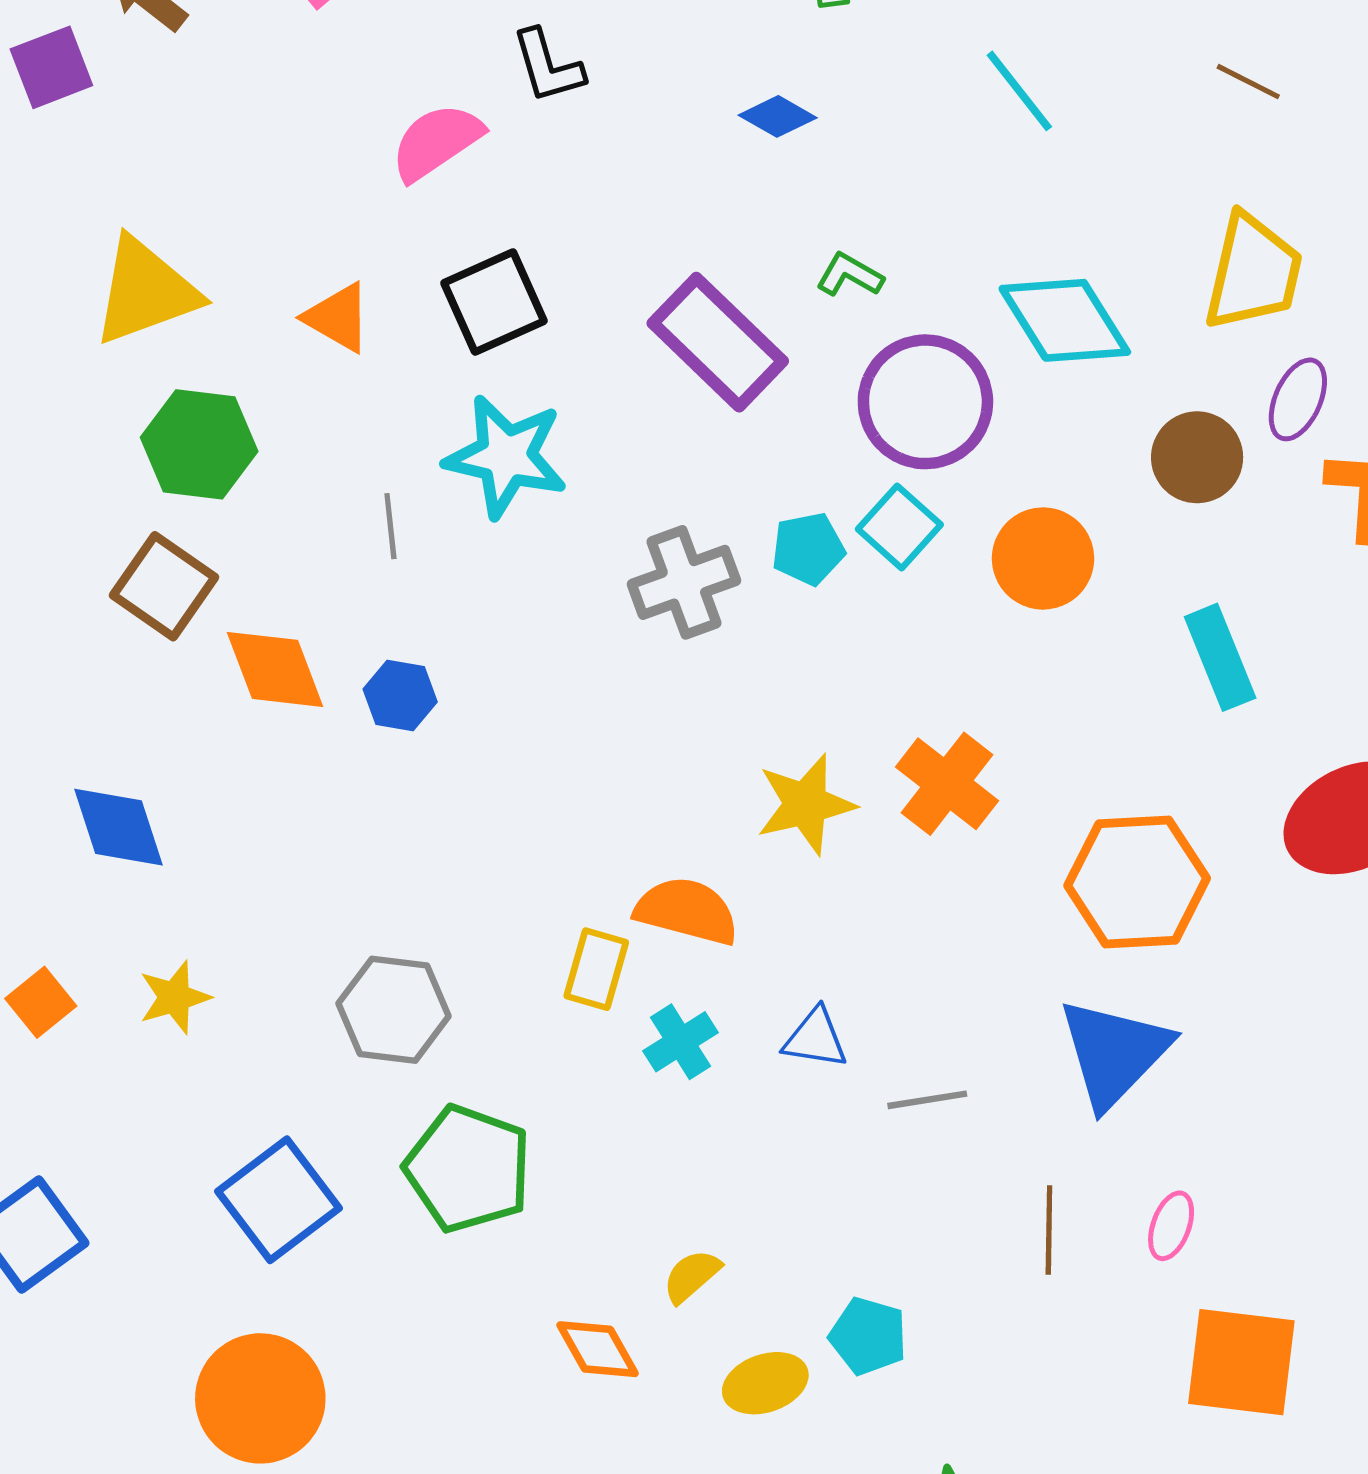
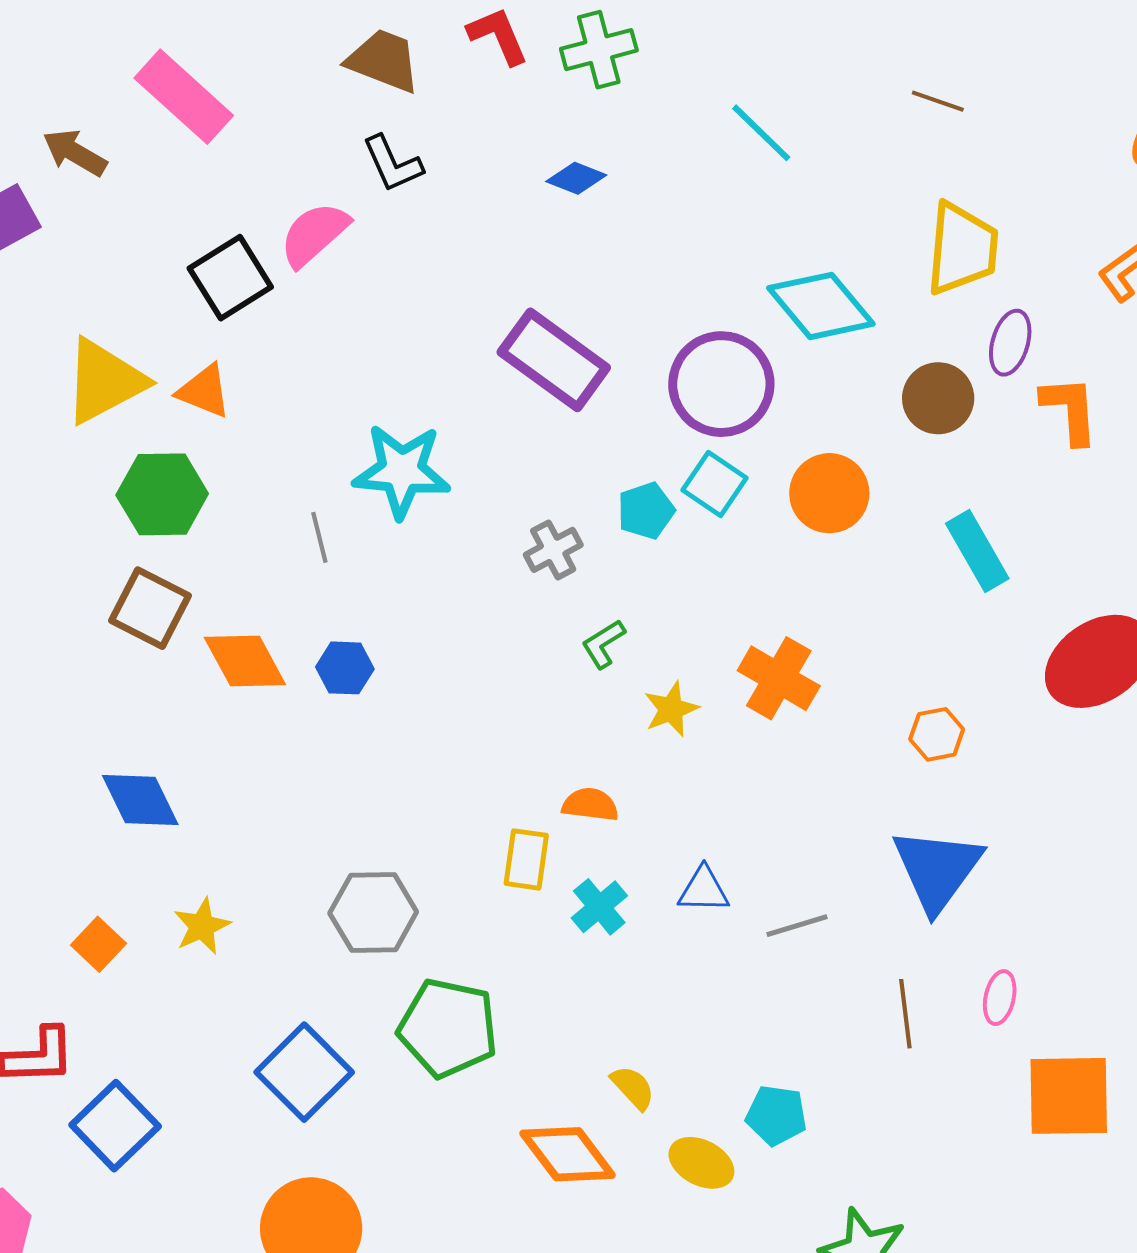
green L-shape: (850, 275) -> (603, 644), moved, turned -54
black square: (494, 302) -> (230, 278), moved
orange triangle: (338, 318) -> (204, 391), moved
gray cross: (684, 582) -> (553, 550), size x0.7
yellow star: (806, 804) -> (671, 709), size x0.7
orange hexagon: (1137, 882) -> (937, 734), size x0.5
orange semicircle: (687, 911) -> (590, 805), size x0.7
yellow semicircle: (692, 1276) -> (633, 1088), turned 96
orange diamond: (597, 1349) -> (568, 1154), size x1.4
yellow ellipse: (765, 1383) -> (701, 1163), turned 54

